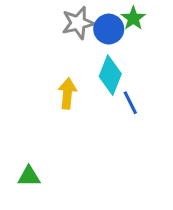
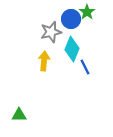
gray star: (78, 23) -> (51, 32), moved

